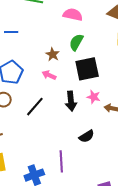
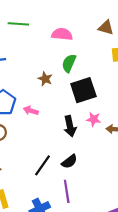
pink arrow: (49, 75) -> (31, 111), moved
black line: (35, 107) -> (43, 165), moved
black semicircle: (87, 136) -> (69, 161), moved

